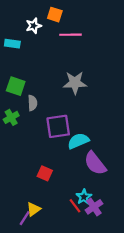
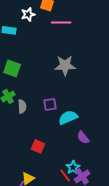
gray semicircle: (32, 103) -> (22, 106), moved
purple square: (58, 126) -> (50, 104), size x0.6
purple semicircle: (95, 163) -> (83, 137), size x0.6

